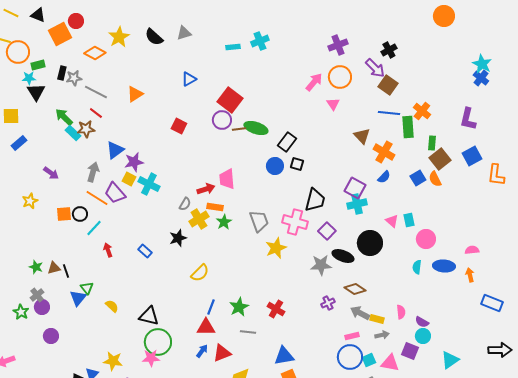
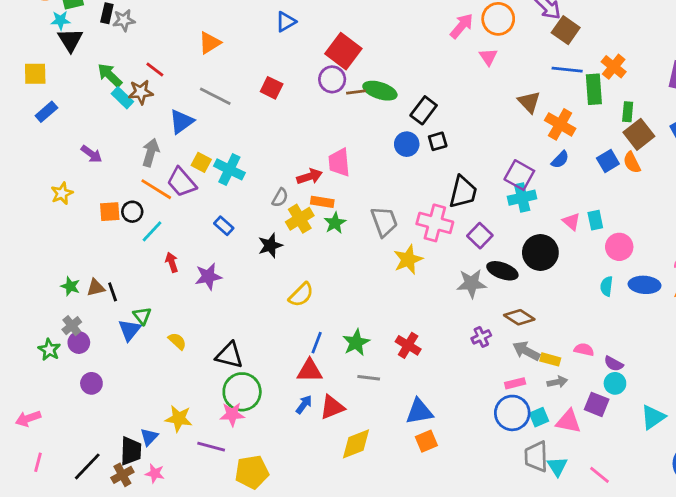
gray line: (96, 92) -> (215, 96), moved
purple star: (134, 162) -> (208, 276), moved
black square: (297, 164) -> (438, 141), turned -32
blue rectangle: (145, 251) -> (224, 226), moved
pink semicircle: (401, 312) -> (584, 350), turned -72

